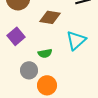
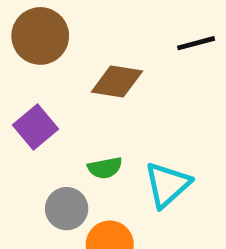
cyan triangle: (76, 40) -> (167, 185), moved

